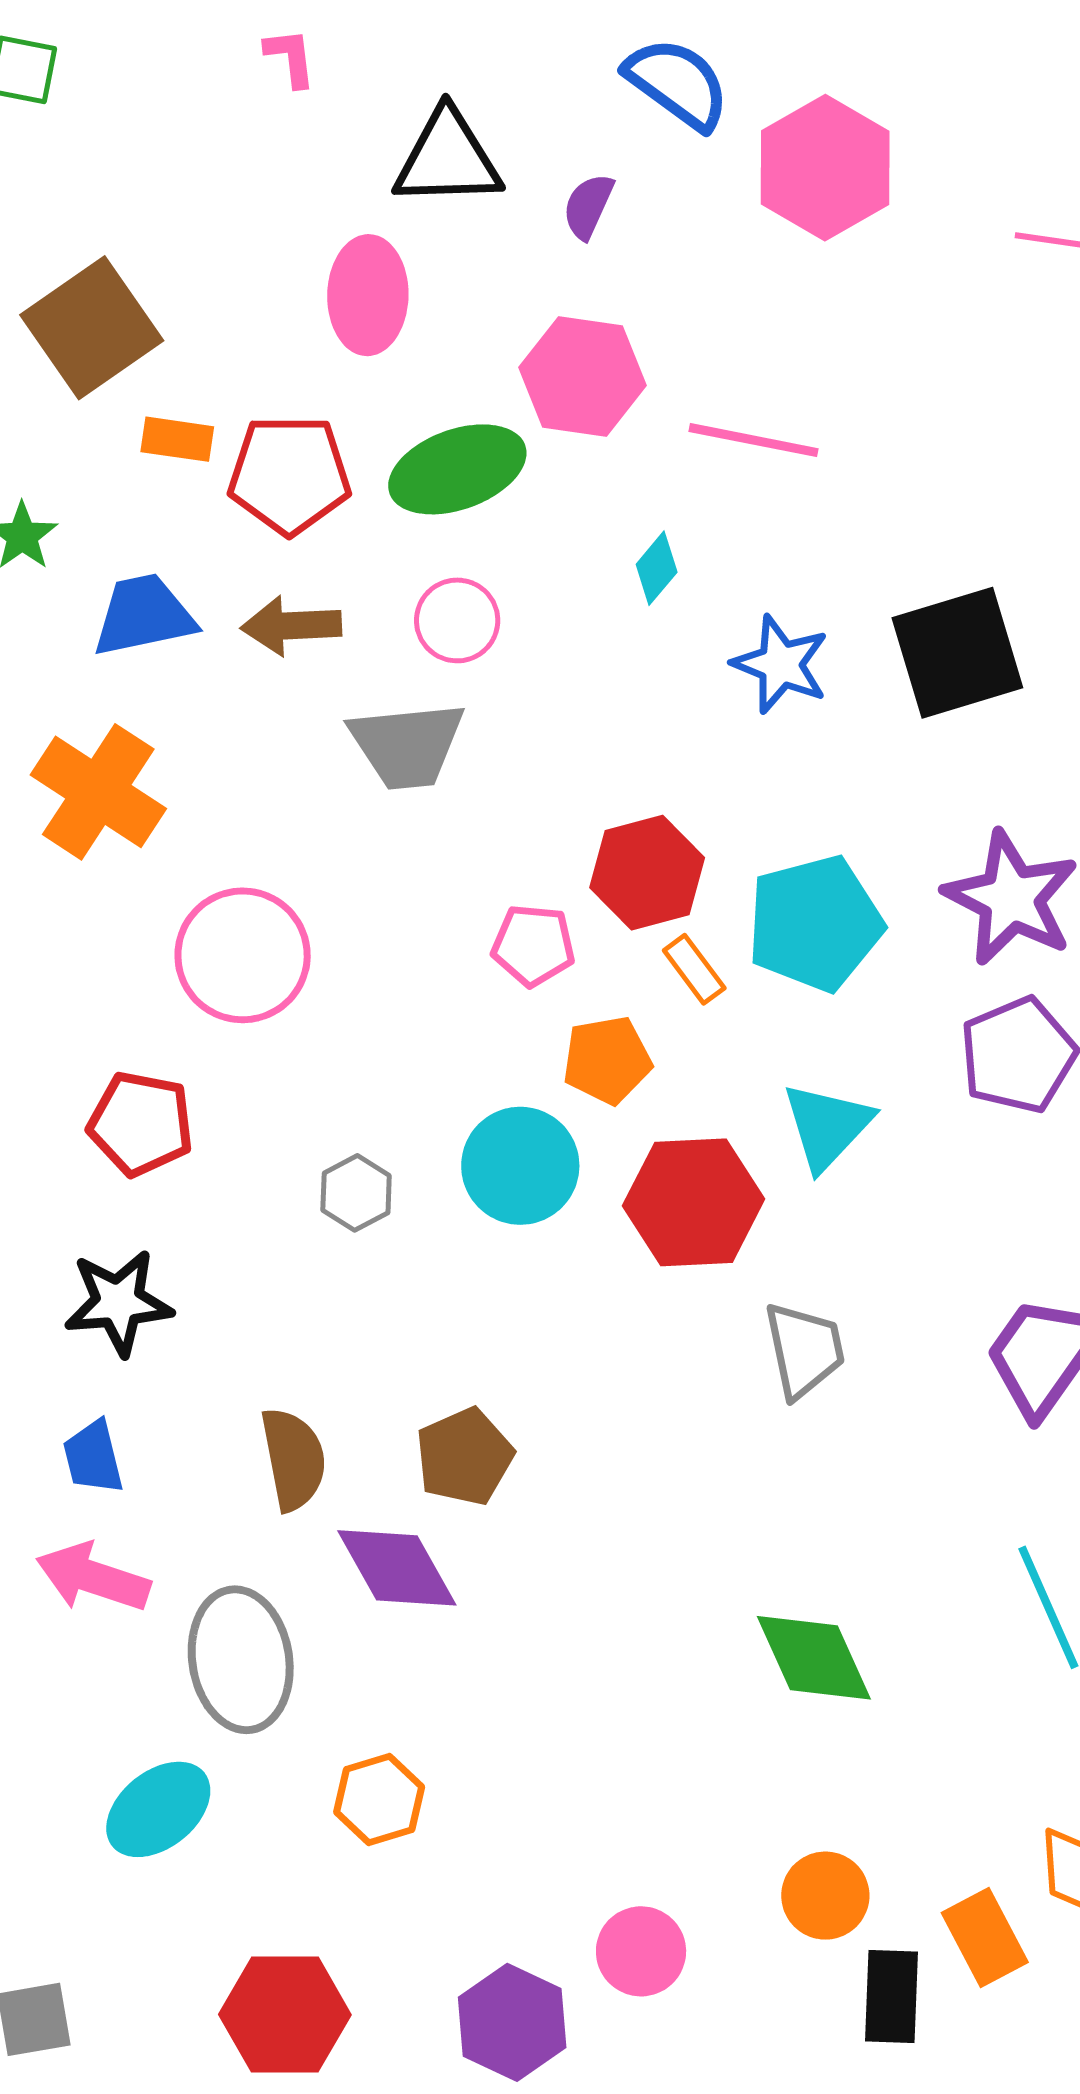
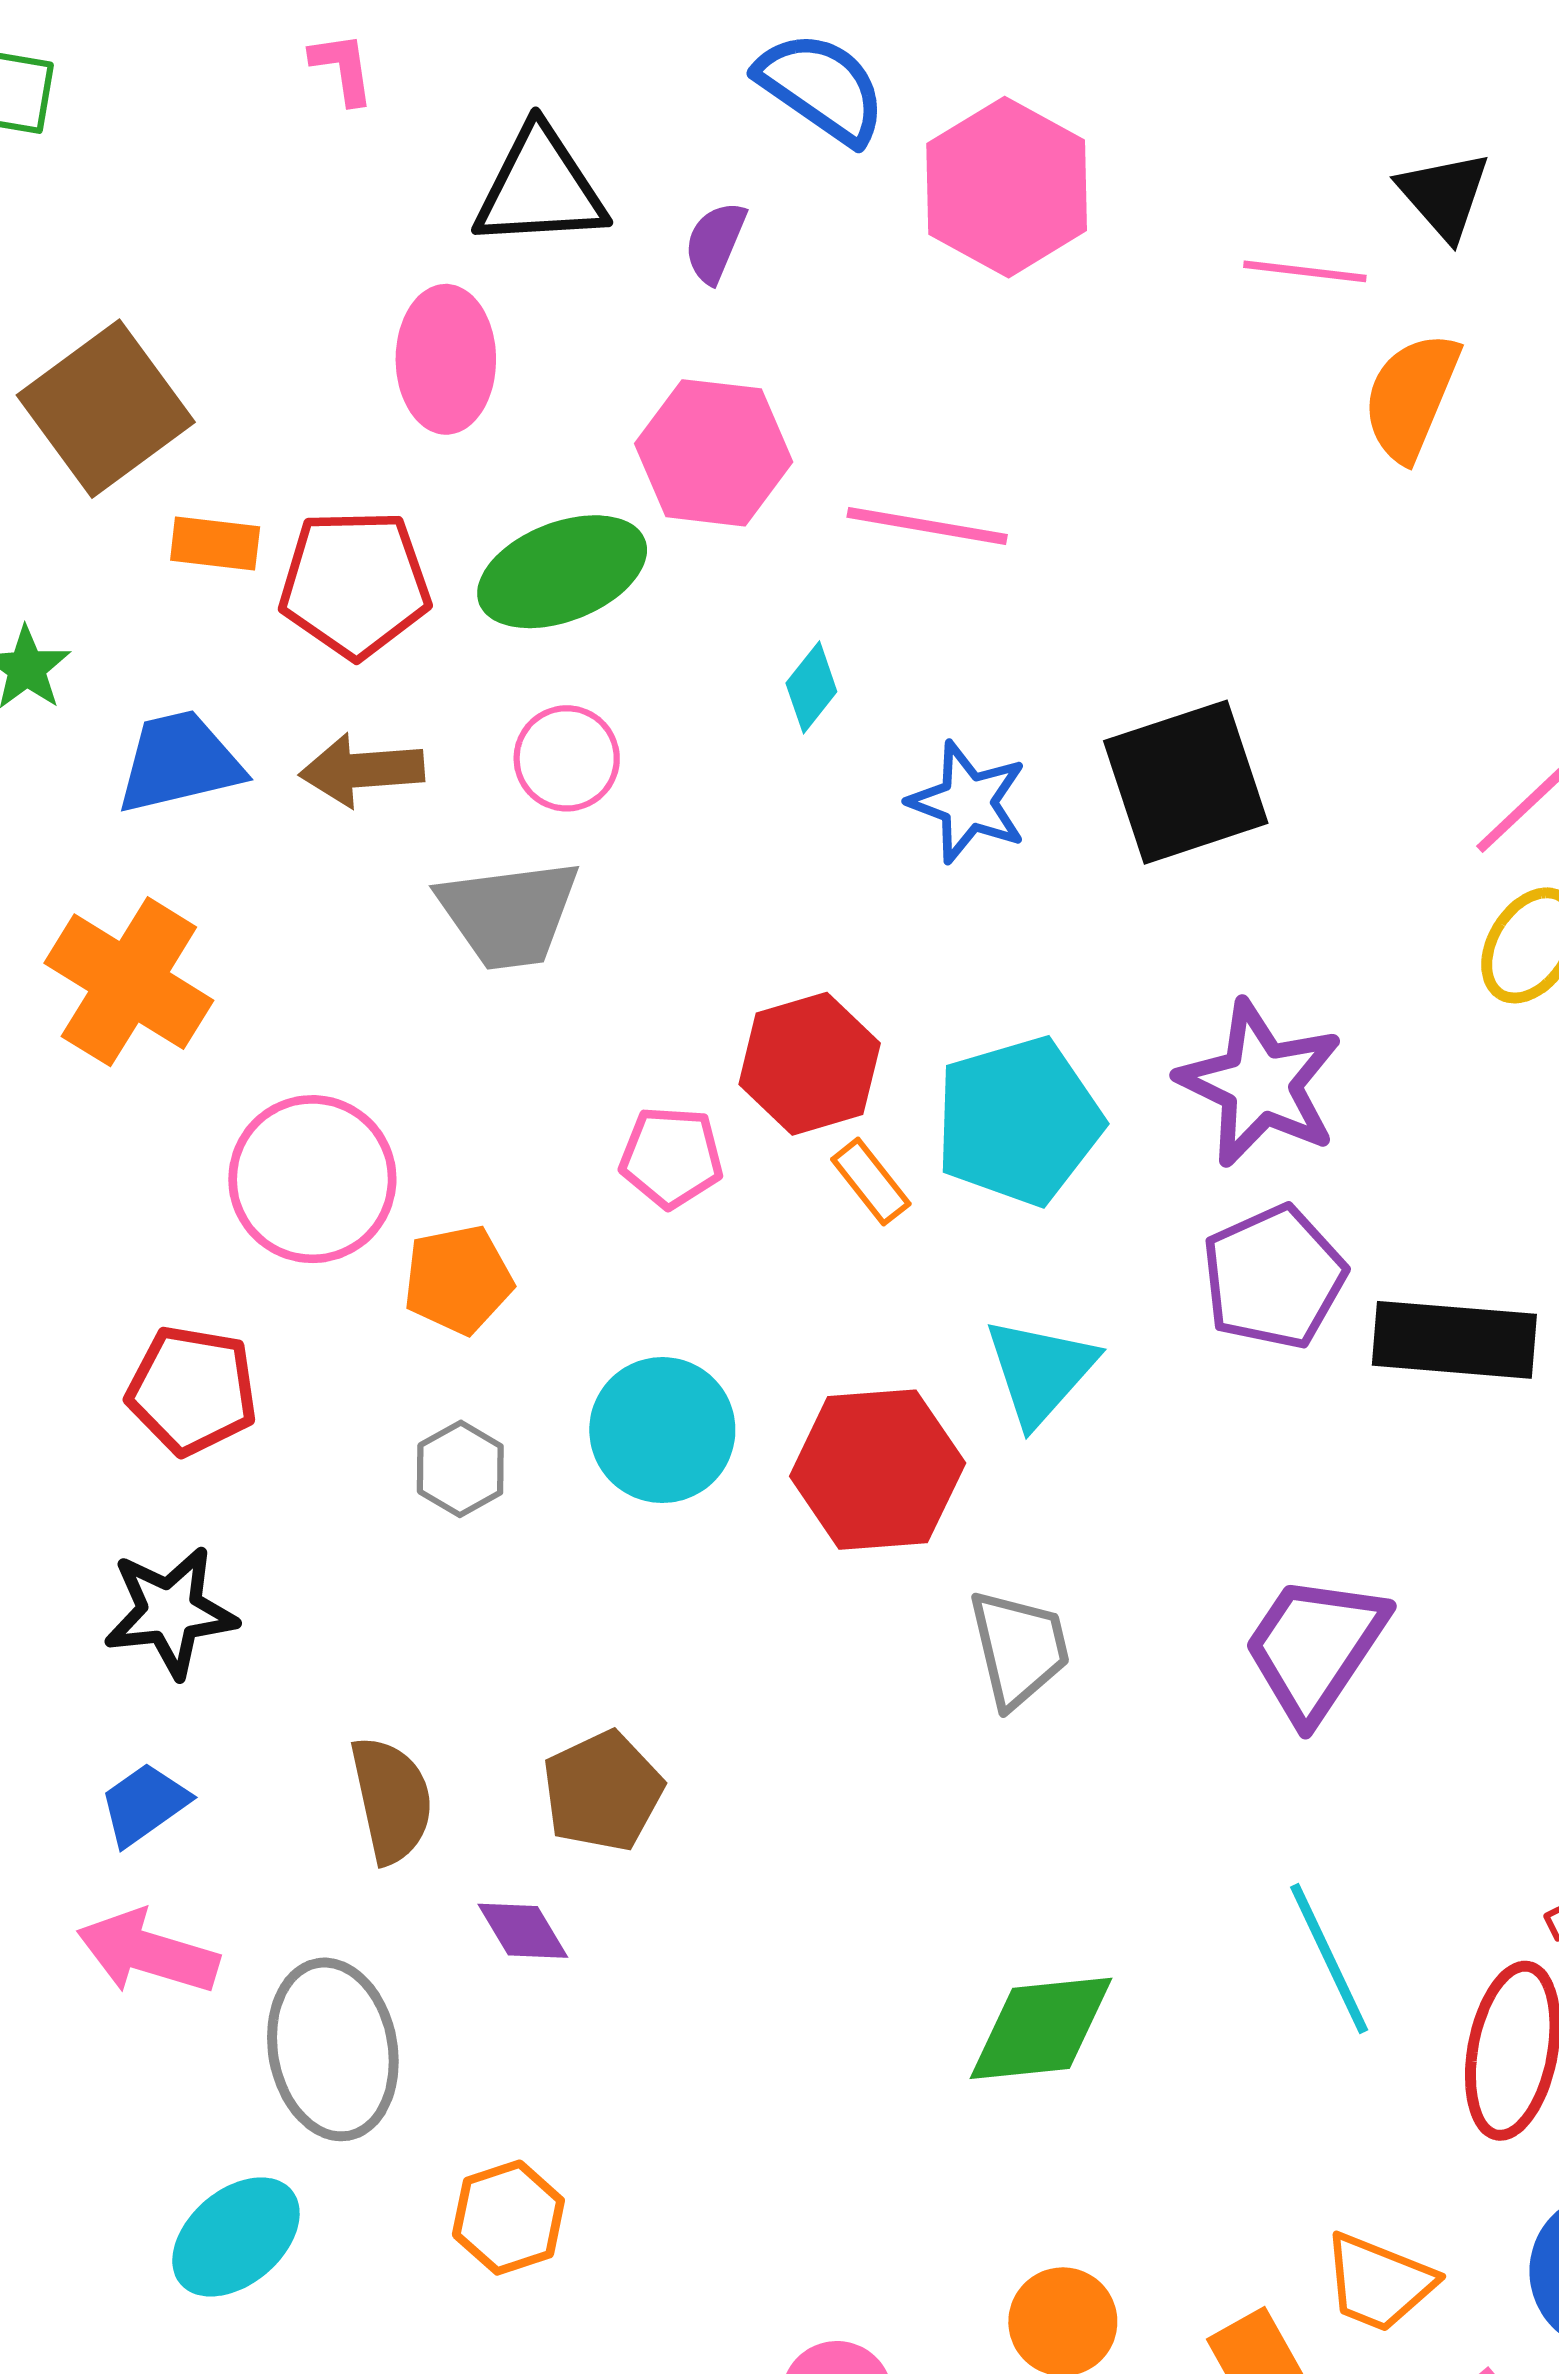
orange pentagon: (607, 1060) -> (458, 1280), moved
blue trapezoid: (93, 1457) -> (144, 1804), turned 70
purple diamond: (397, 1568) -> (523, 1931), size x0.6
green diamond: (814, 1658) -> (1041, 2028), turned -70

